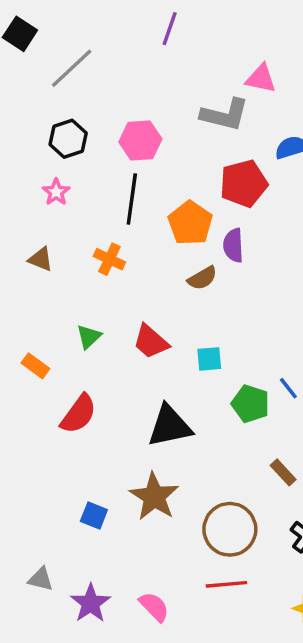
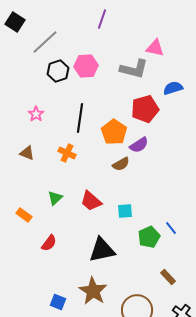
black hexagon: (68, 139) -> (58, 71), moved
pink hexagon: (140, 140) -> (86, 66), moved
purple semicircle: (233, 245) -> (139, 145), turned -120
green pentagon: (251, 404) -> (149, 237), turned 30
red semicircle: (78, 414) -> (49, 243), size x0.7

